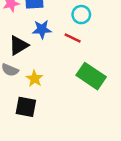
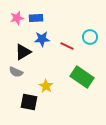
cyan circle: (81, 15) -> (90, 37), moved
yellow star: (34, 79) -> (46, 86), moved

